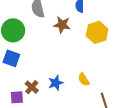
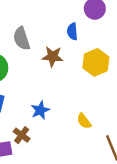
blue star: (56, 83) -> (40, 110), moved

